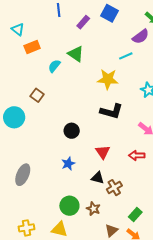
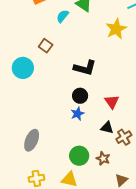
yellow star: (108, 79) -> (116, 29), turned -30
black L-shape: (111, 111) -> (85, 68), moved
black circle: (72, 131) -> (80, 96), moved
gray ellipse: (23, 175) -> (32, 140), moved

